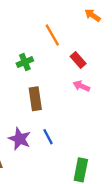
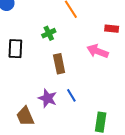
red rectangle: (78, 60) -> (112, 29), moved, turned -40
pink arrow: (81, 86) -> (98, 51), size x1.5

